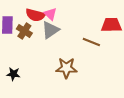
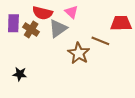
pink triangle: (50, 14) -> (71, 12), moved
brown star: (66, 68) -> (79, 53), moved, turned 30

